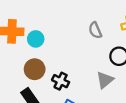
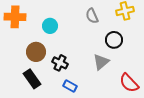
cyan circle: (36, 39) -> (50, 26), moved

